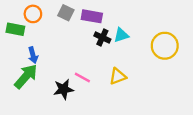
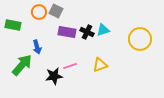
orange circle: (33, 14) -> (39, 12), moved
purple rectangle: (92, 16) -> (67, 32), moved
blue arrow: (33, 55) -> (37, 47), moved
pink line: (82, 78) -> (70, 66), turned -48

